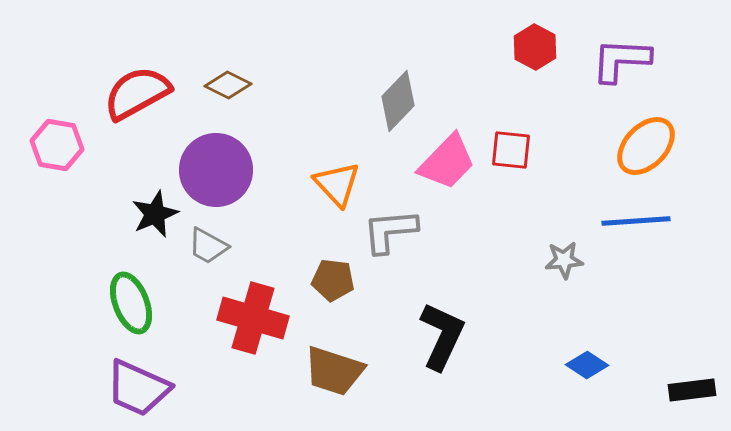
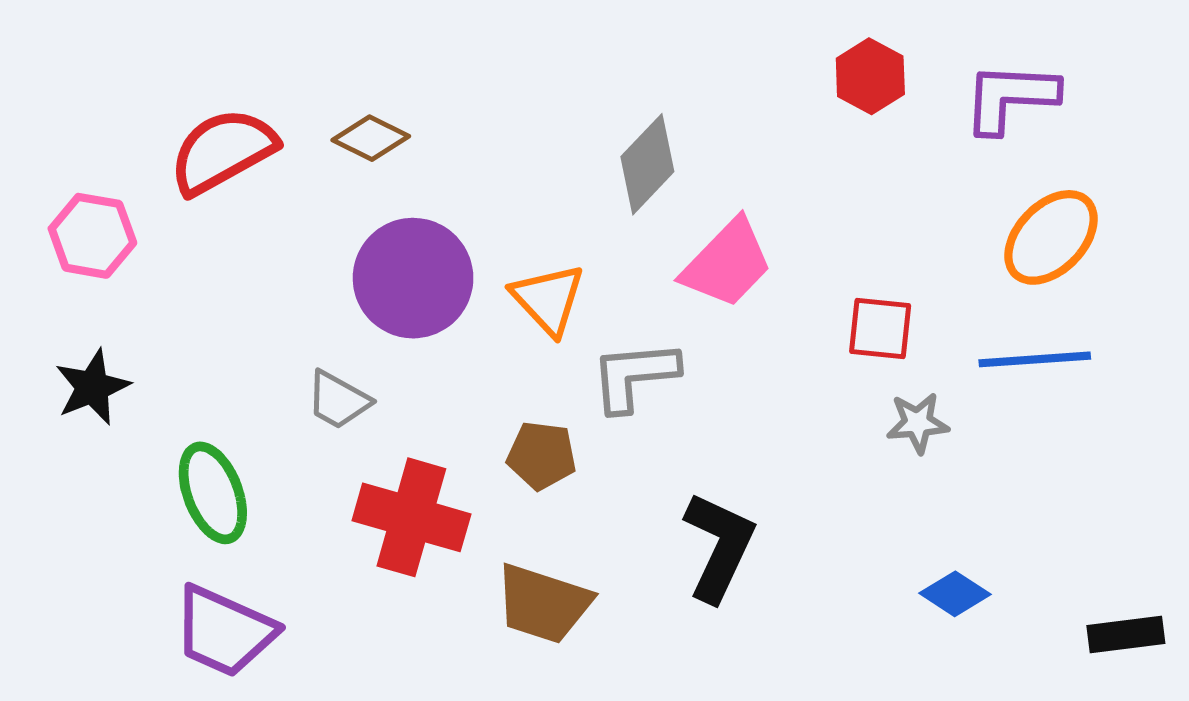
red square: (511, 150) -> (880, 329), moved
purple circle: (216, 170) -> (413, 278), moved
black star: (155, 214) -> (92, 387), moved

